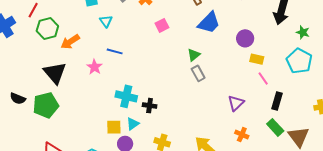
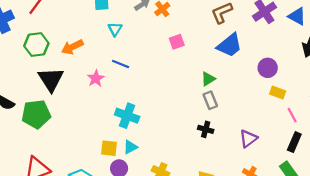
green hexagon: (47, 28) -> (36, 45), moved
pink line: (263, 79) -> (292, 115), moved
black cross: (150, 106) -> (206, 129), moved

